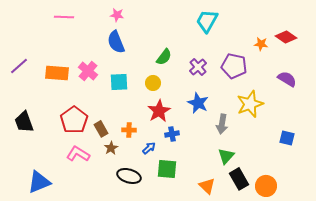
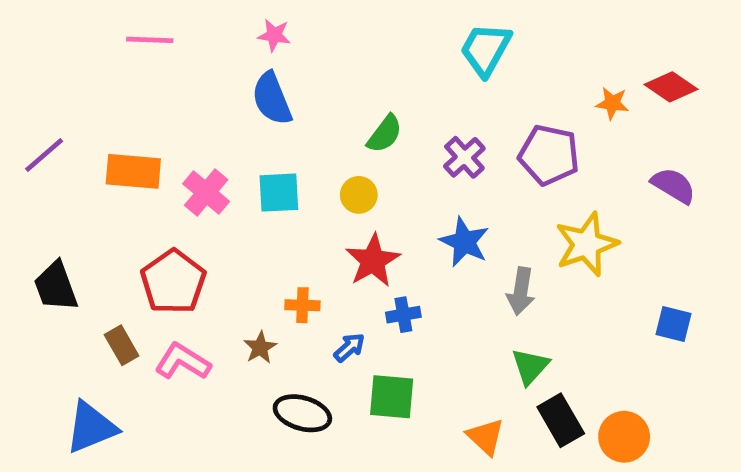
pink cross: (88, 71) -> (206, 193), moved
brown rectangle: (101, 129) -> (122, 345), moved

